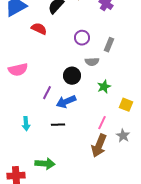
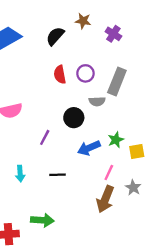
red semicircle: (39, 29) -> (60, 75), moved, turned -126
gray rectangle: (109, 45) -> (117, 82), size x1.6
green star: (104, 87) -> (116, 140), moved
blue arrow: (66, 102) -> (89, 148), moved
yellow square: (126, 105) -> (137, 151), turned -32

